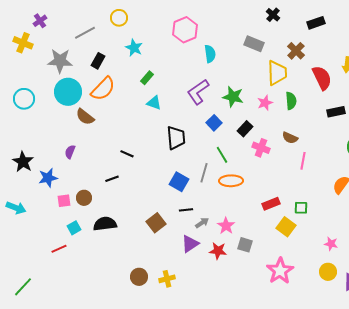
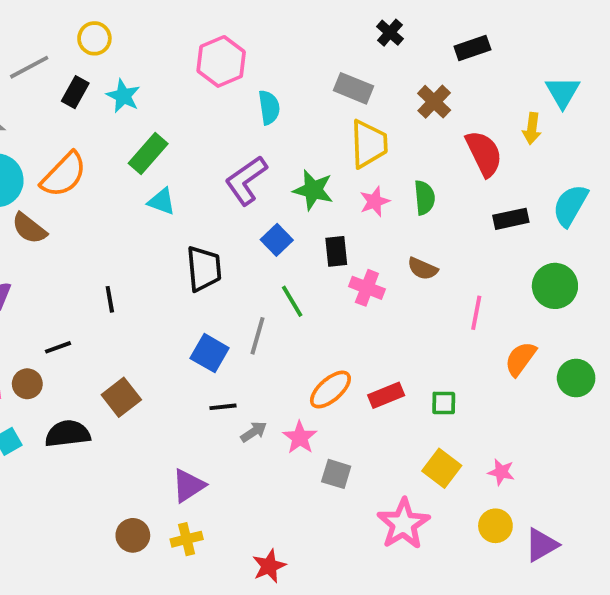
black rectangle: (98, 61) -> (75, 92), moved
yellow trapezoid: (277, 73) -> (369, 144), moved
green rectangle: (147, 78) -> (148, 154), size x1.5
black rectangle: (245, 129) -> (336, 251), turned -49
black line: (127, 154) -> (110, 299), turned 56
pink line: (303, 161) -> (476, 313), moved
black line: (112, 179) -> (58, 347), moved
orange ellipse: (231, 181) -> (330, 390), moved, turned -40
brown square: (156, 223) -> (121, 397), moved
yellow square: (286, 227) -> (442, 468), moved
purple triangle: (190, 244) -> (188, 485), moved
red star: (218, 251) -> (269, 566), moved, turned -30

